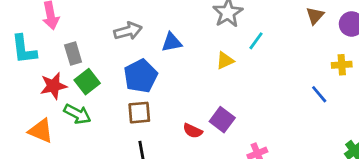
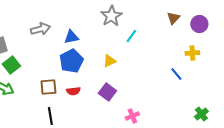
yellow triangle: (225, 61) -> (109, 61), moved
blue pentagon: (141, 76) -> (71, 61), moved
red semicircle: (193, 131) -> (73, 91), moved, turned -32

